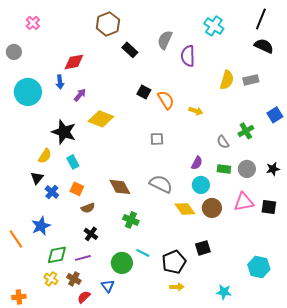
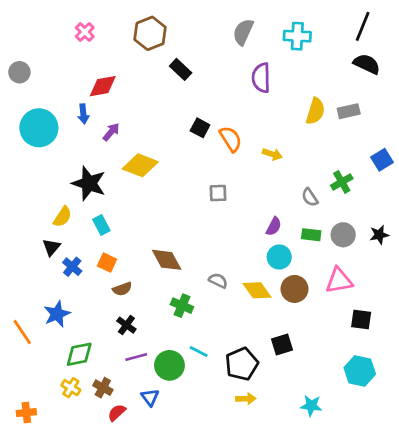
pink cross: (33, 23) -> (85, 32), moved
cyan cross: (214, 26) -> (297, 36), turned -30
gray semicircle: (165, 40) -> (243, 32), moved
gray semicircle: (161, 184) -> (218, 281), moved, size x0.6
black square: (269, 207) -> (361, 320), moved
purple line: (83, 258) -> (136, 357), moved

